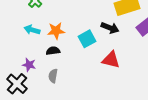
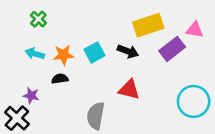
cyan square: (87, 39) -> (94, 53), moved
gray semicircle: (53, 76) -> (96, 116), moved, size x1.6

